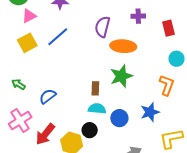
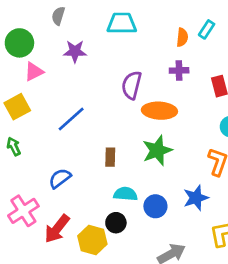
blue line: (58, 37) -> (71, 119), moved
yellow square: (27, 43) -> (17, 107), moved
green arrow: (18, 84) -> (14, 146), moved, turned 32
brown rectangle: (95, 88) -> (110, 157), moved

